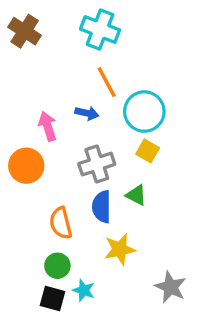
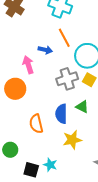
blue arrow: (87, 113) -> (45, 50), moved
gray cross: (97, 164) -> (67, 79), moved
green circle: (57, 266) -> (10, 150), moved

